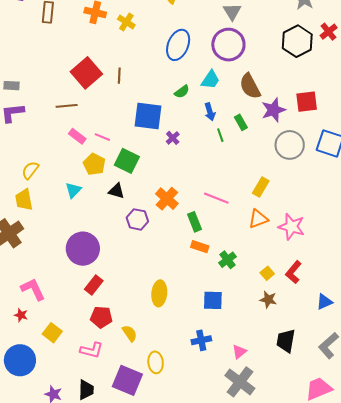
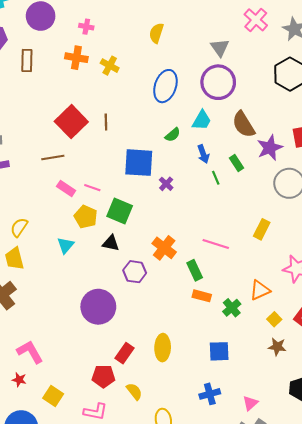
orange triangle: (258, 219) -> (260, 290), moved
purple circle: (83, 249) -> (98, 307), moved
red rectangle: (94, 285) -> (124, 353), moved

